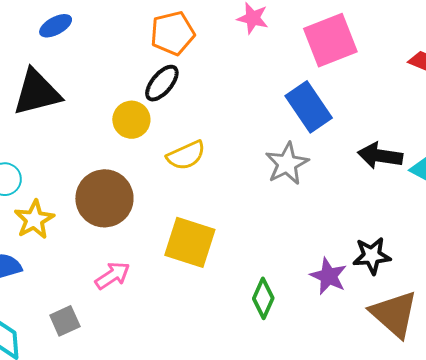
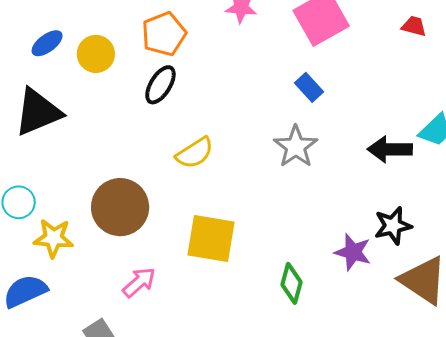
blue rectangle: (309, 107) -> (309, 87), size x0.6
yellow circle: (131, 120) -> (96, 54), moved
black arrow: (380, 156) -> (390, 149), moved
yellow star: (34, 220) -> (54, 238), turned -30

